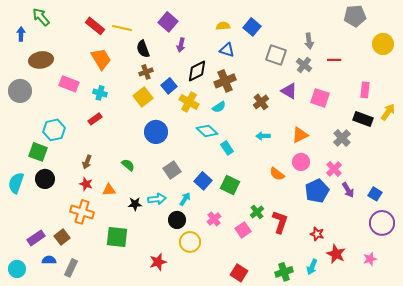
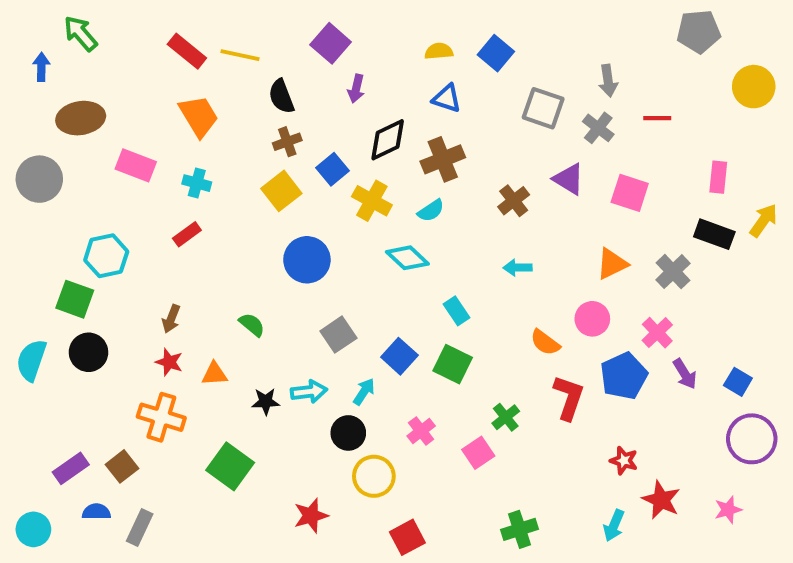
orange triangle: (300, 135) -> (612, 264), moved
cyan rectangle: (227, 148) -> (457, 311), moved
red L-shape: (280, 222) -> (569, 398), moved
green square: (117, 237) -> (230, 466), turned 30
green cross: (284, 272) -> (520, 529), moved
red square: (239, 273) -> (407, 537), moved, turned 30

